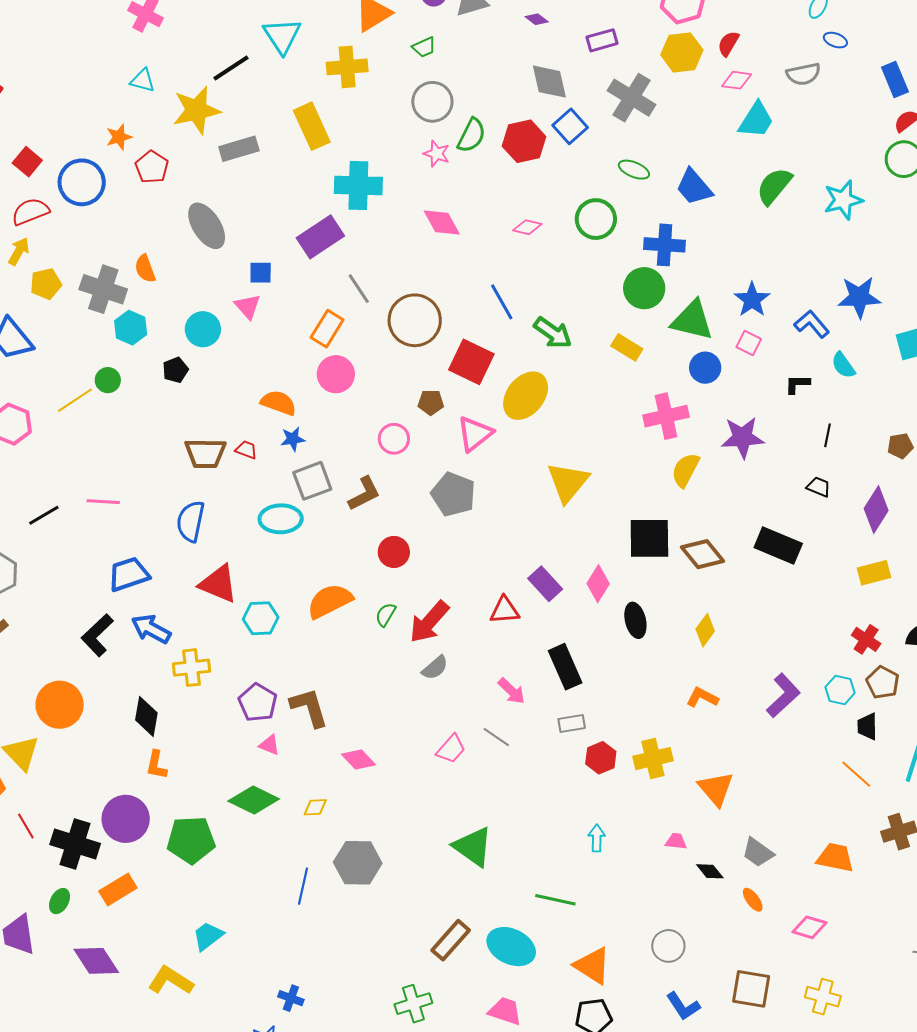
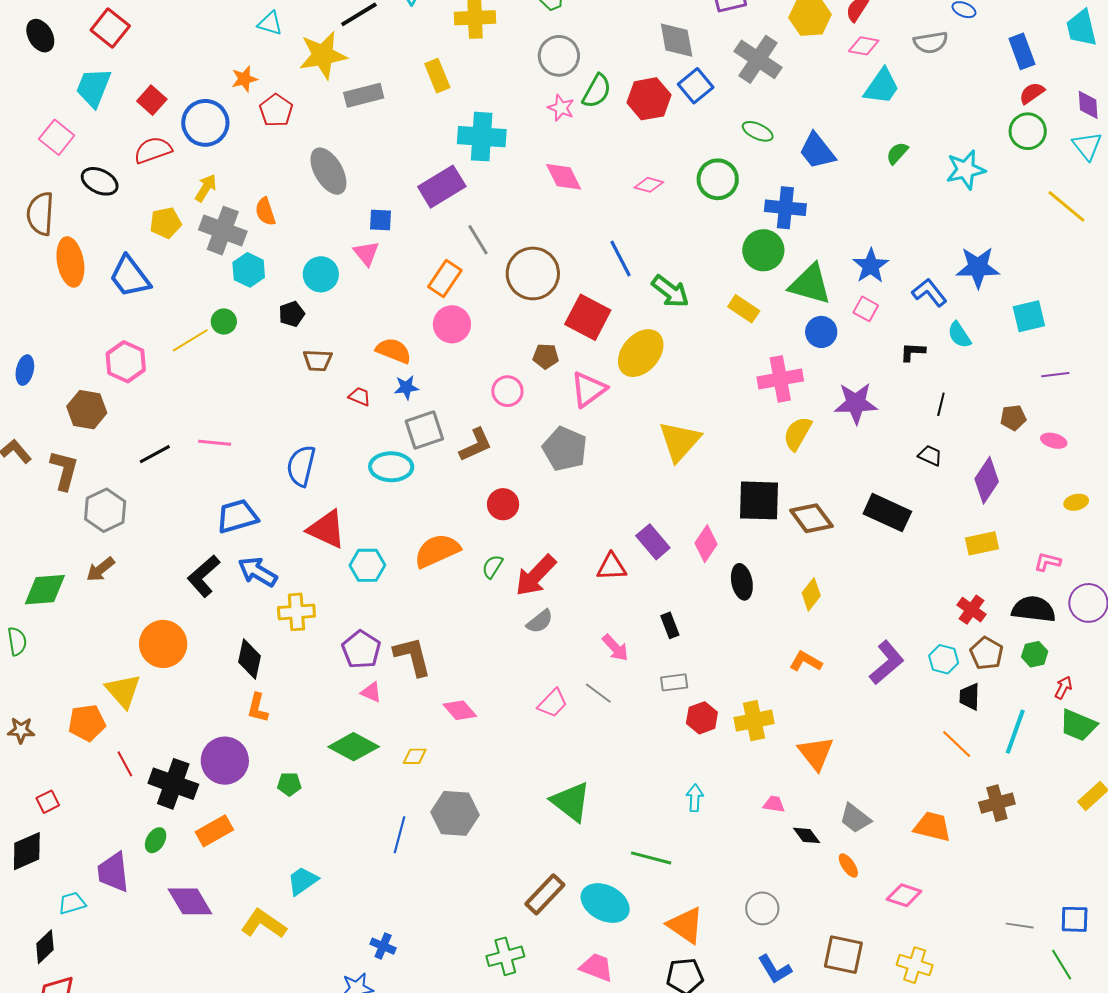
yellow rectangle: (312, 126) -> (437, 76), size x0.7
green semicircle: (774, 186) -> (897, 153), size x0.6
yellow arrow: (19, 251) -> (206, 188), moved
brown trapezoid: (205, 453) -> (318, 360), moved, size x0.7
black rectangle: (565, 667) -> (670, 625), size x0.6
green pentagon: (191, 840) -> (289, 784), size x0.5

